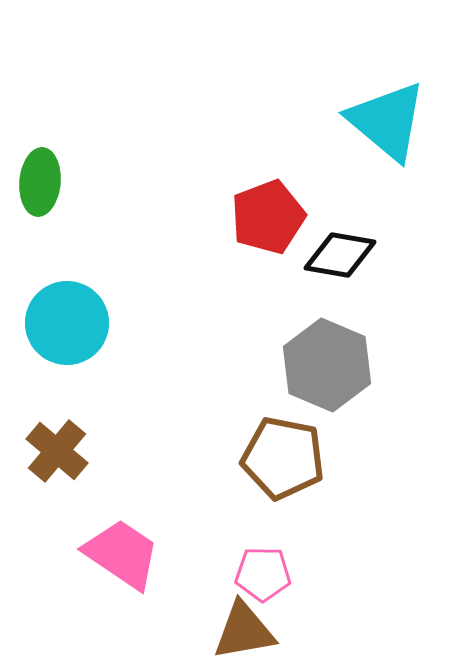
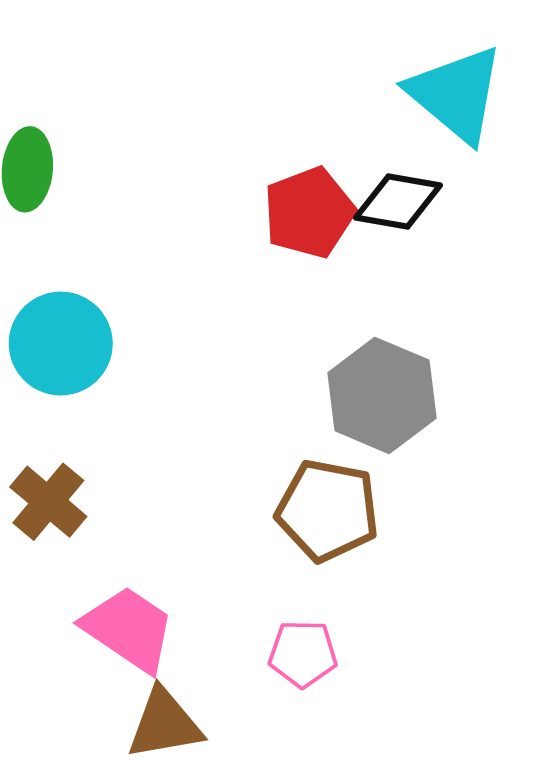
black diamond: (340, 255) -> (398, 201), moved
brown triangle: (244, 631) -> (164, 724), moved

